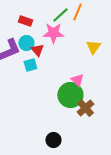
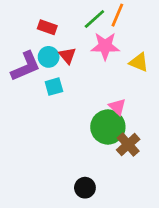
pink star: (53, 33) -> (105, 46), moved
yellow triangle: (93, 47) -> (139, 62), turned -42
red triangle: (37, 50) -> (67, 56), moved

